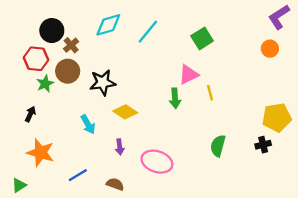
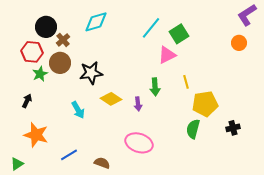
cyan line: (148, 32) -> (151, 28), moved
pink triangle: (189, 75) -> (167, 55), moved
yellow pentagon: (277, 118) -> (205, 104), moved
purple arrow: (120, 147) -> (138, 104), moved

